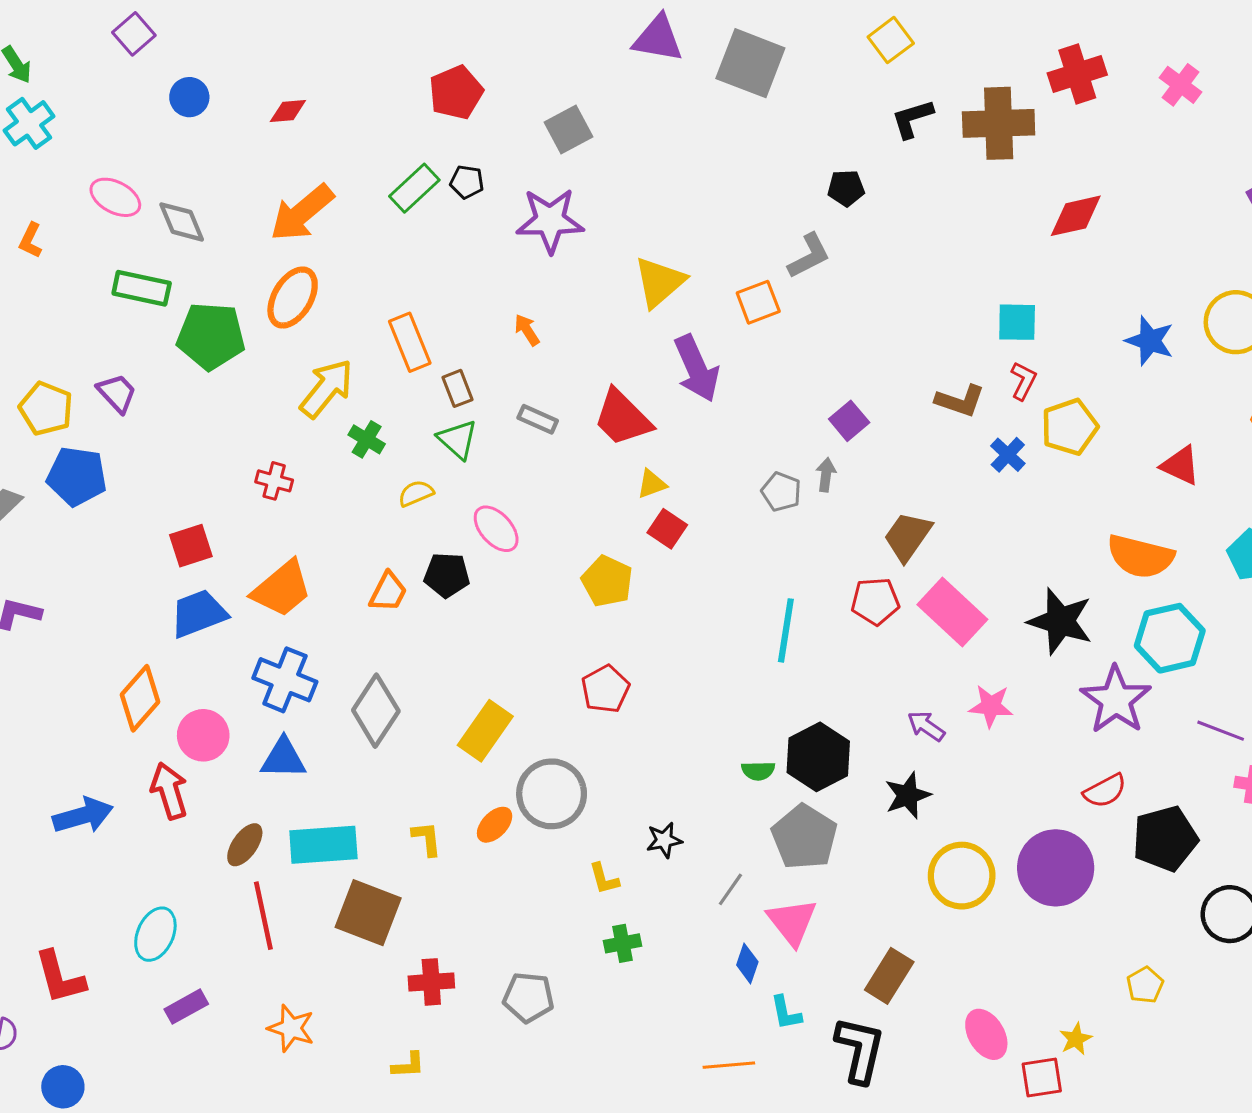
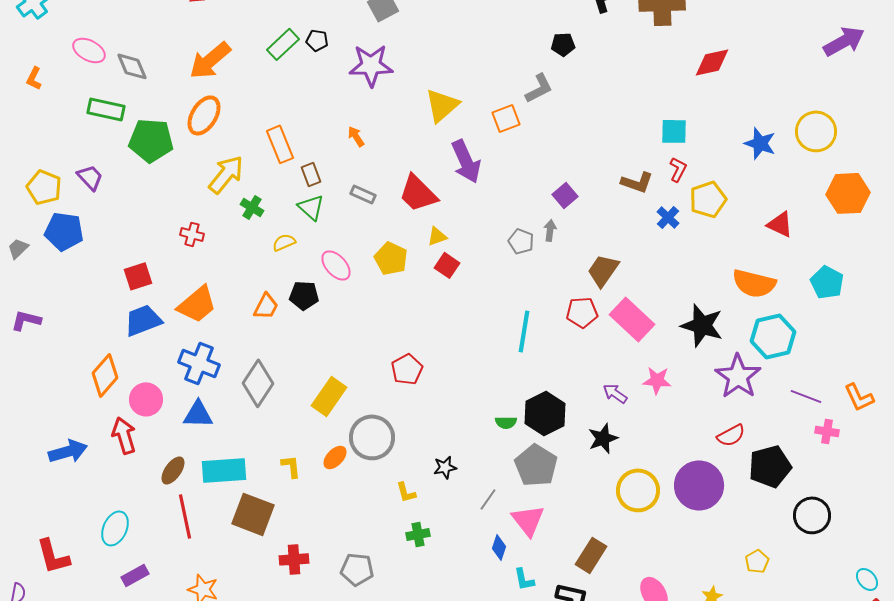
yellow pentagon: (607, 581) -> (391, 258), moved

